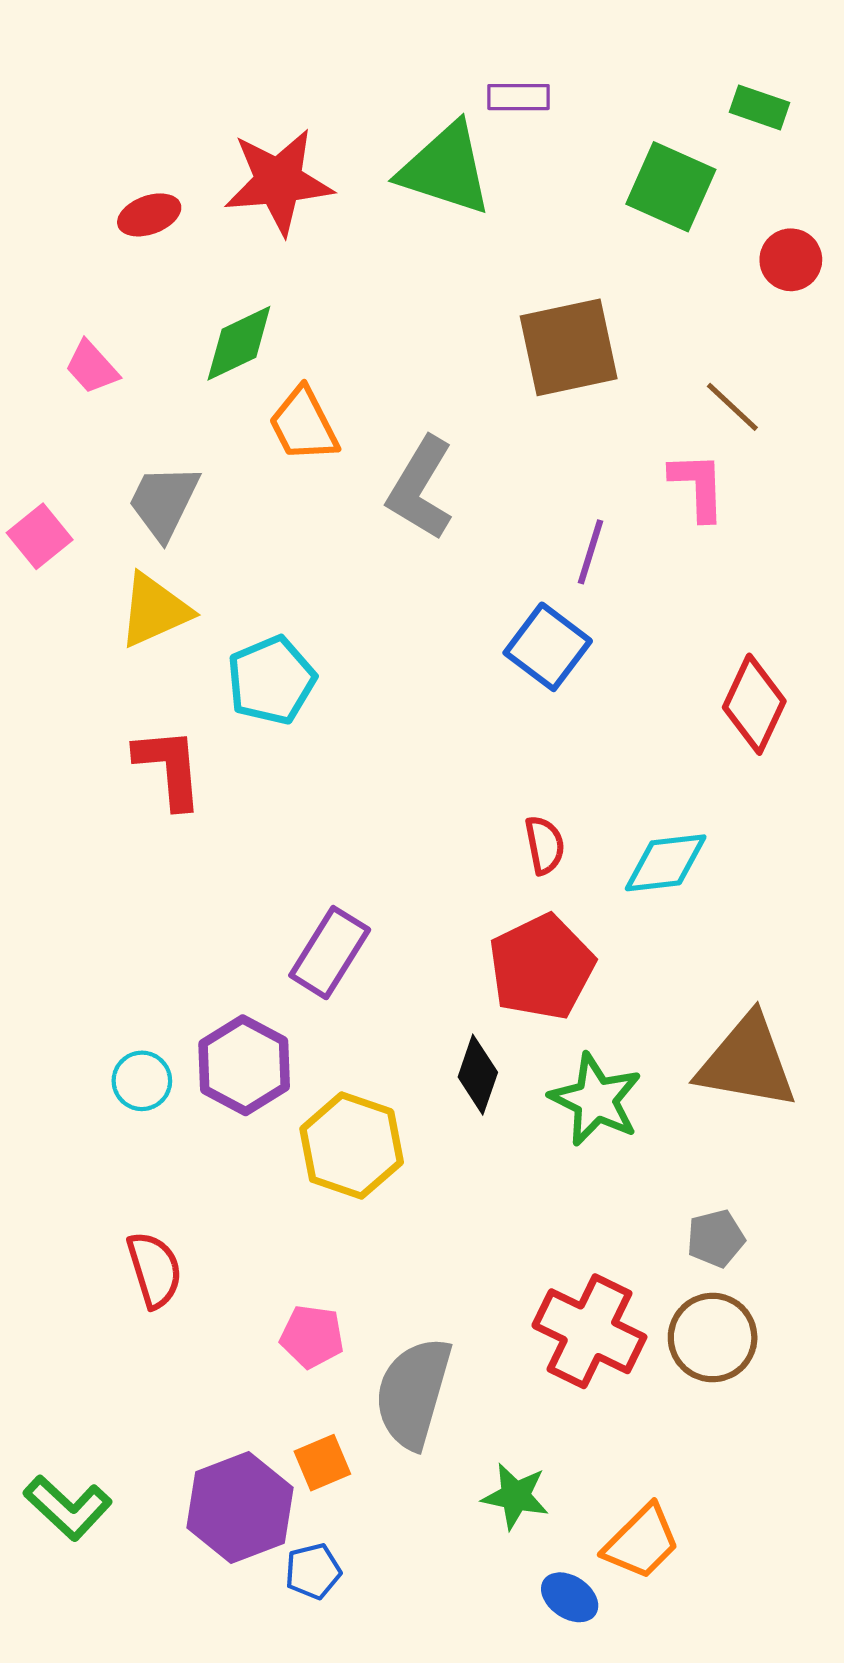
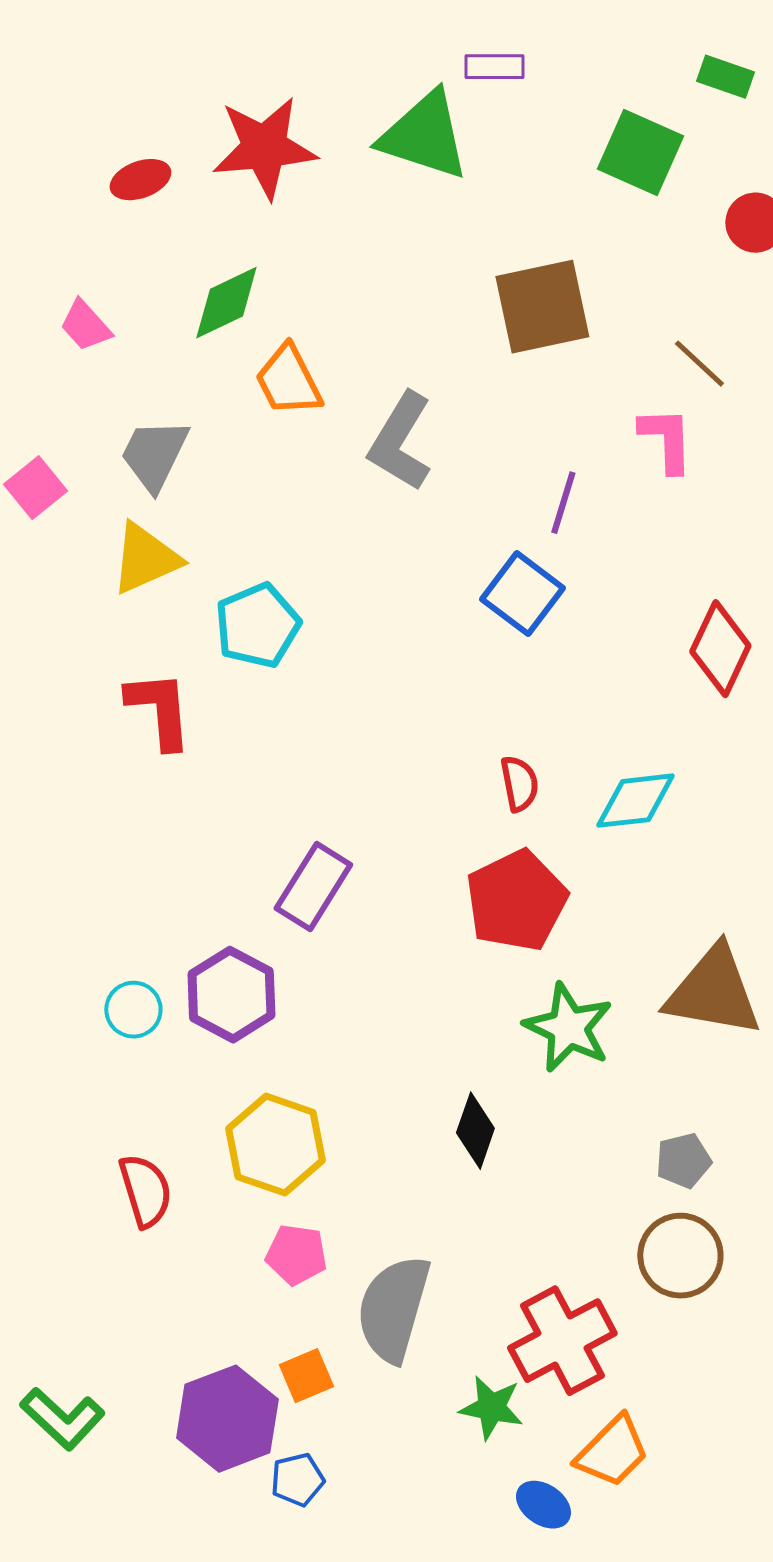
black diamond: (478, 1075) -> (475, 1131), moved
yellow hexagon: (352, 1146) -> (275, 1145), moved
red cross: (589, 1331) -> (562, 1341), moved, turned 36

